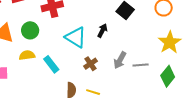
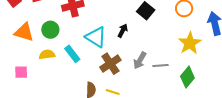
cyan rectangle: (51, 64) -> (72, 54), moved
brown cross: (90, 64) -> (110, 64), size x1.5

